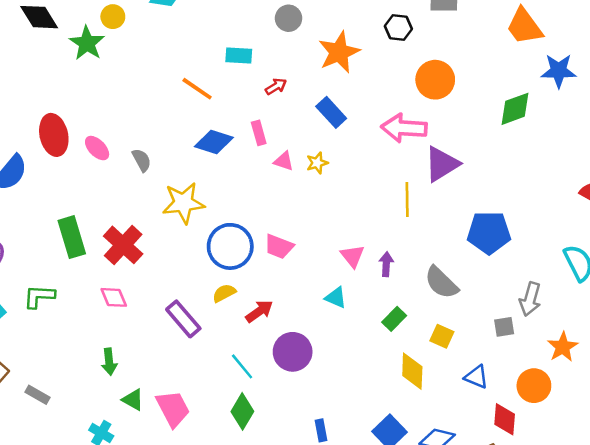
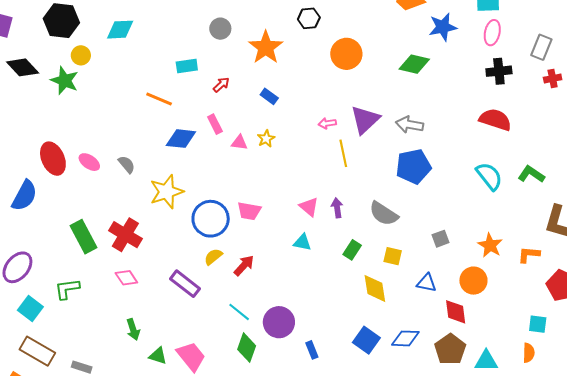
green diamond: (515, 109) -> (414, 64), turned 44
blue rectangle: (331, 112) -> (269, 96), size x0.7
pink arrow: (404, 128) -> (327, 123), moved, size x0.5
gray arrow: (530, 299) -> (409, 125), moved, turned 96
purple circle: (293, 352) -> (279, 322), moved

